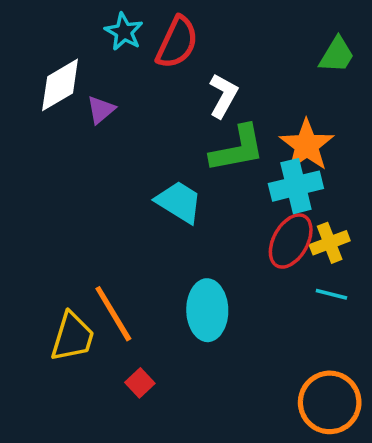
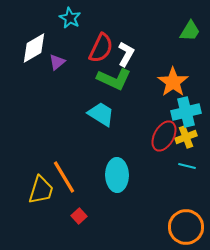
red semicircle: (177, 42) -> (101, 48), moved
green L-shape: (237, 149) -> (114, 79), moved, turned 36
cyan cross: (296, 186) -> (186, 112), moved

